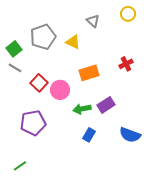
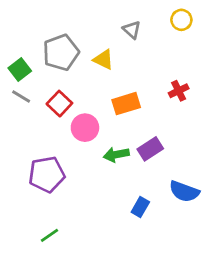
red square: (39, 83) -> (59, 104), moved
blue rectangle: (89, 135) -> (140, 207), moved
green line: (20, 166) -> (50, 235), moved

